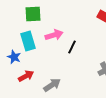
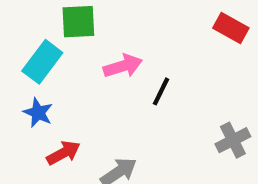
cyan rectangle: (28, 41) -> (42, 62), moved, turned 54

